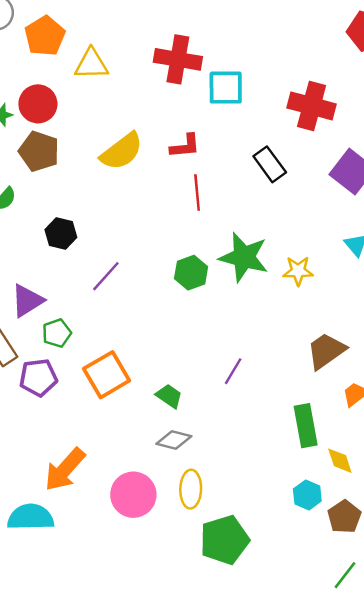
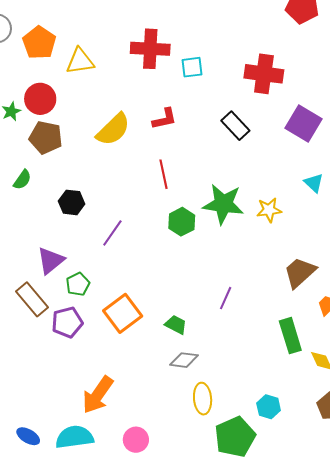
cyan square: (226, 88) -> (192, 67), size x0.7
red line: (197, 193) -> (163, 174), moved
pink circle: (133, 495) -> (136, 440), moved, size x0.7
cyan hexagon: (307, 495) -> (269, 407), moved

